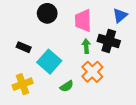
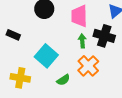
black rectangle: (24, 47) -> (13, 35), moved
yellow cross: (23, 84) -> (20, 78), turned 30

